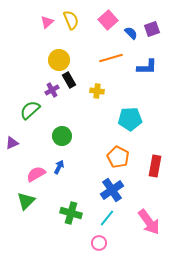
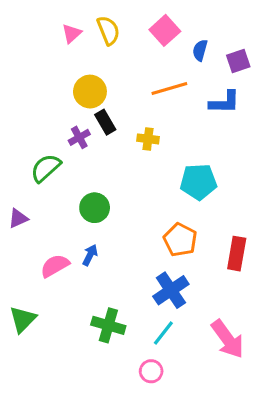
purple square: (152, 29) -> (238, 61), moved
blue semicircle: (131, 33) -> (200, 50), turned -120
green triangle: (26, 201) -> (23, 319), moved

